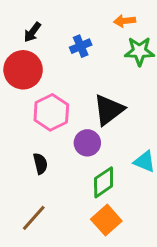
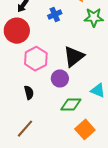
green diamond: (104, 182) -> (71, 104), turned 35
orange square: (106, 220) -> (85, 129), moved

